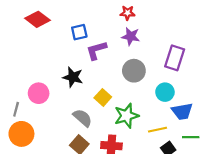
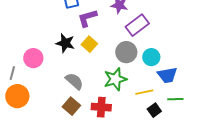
purple rectangle: (175, 58) -> (137, 25), moved, turned 35
gray circle: (134, 71) -> (126, 52), moved
yellow square: (103, 97) -> (89, 44), moved

